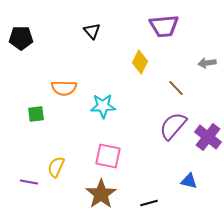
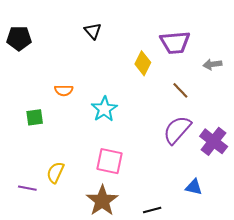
purple trapezoid: (164, 26) -> (175, 42), moved
orange semicircle: (64, 88) -> (64, 90), size x0.7
cyan star: (103, 106) -> (104, 109), turned -30

